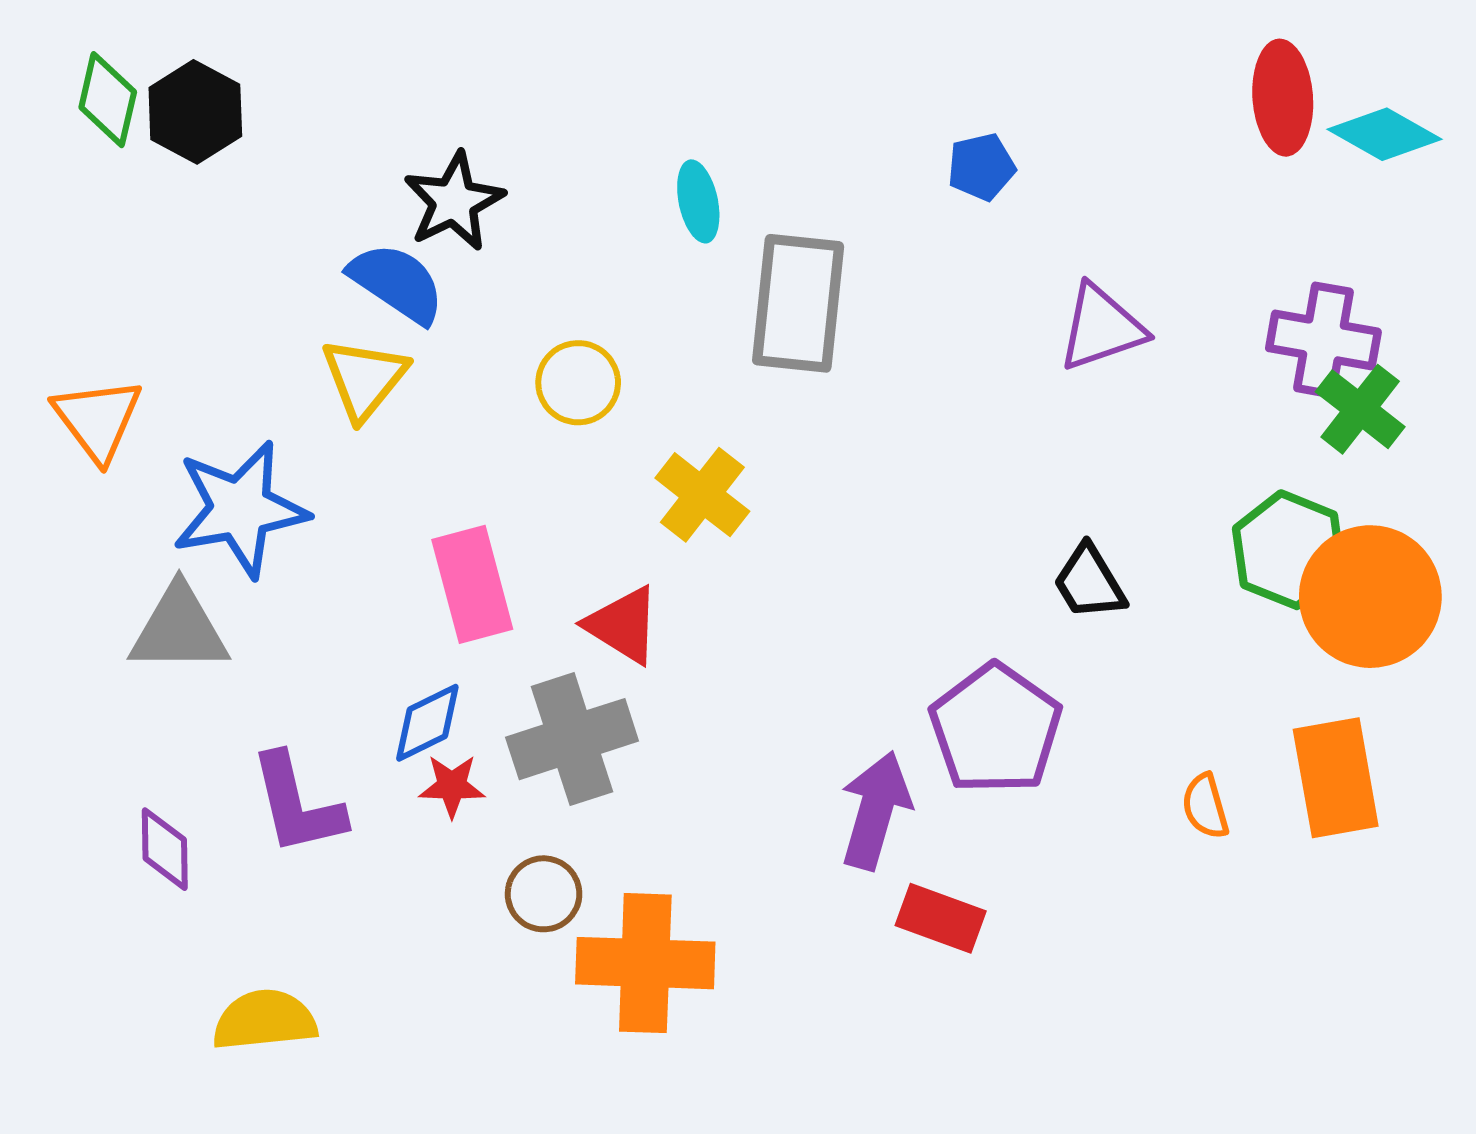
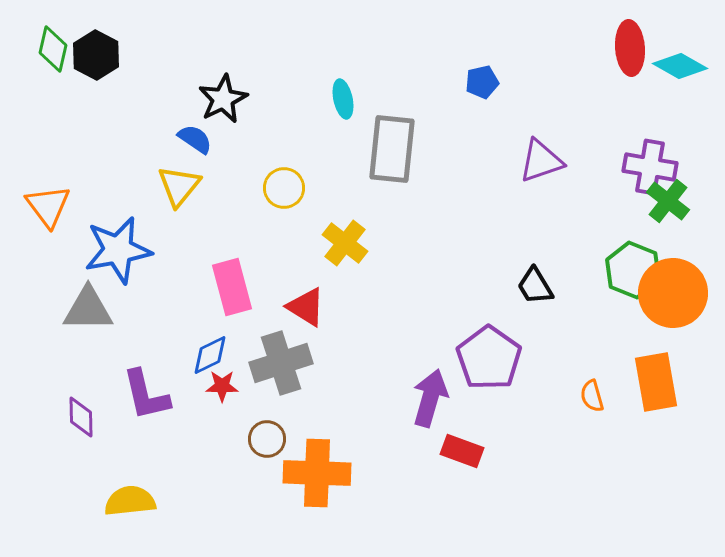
blue semicircle: (397, 283) -> (195, 139), size x0.7

